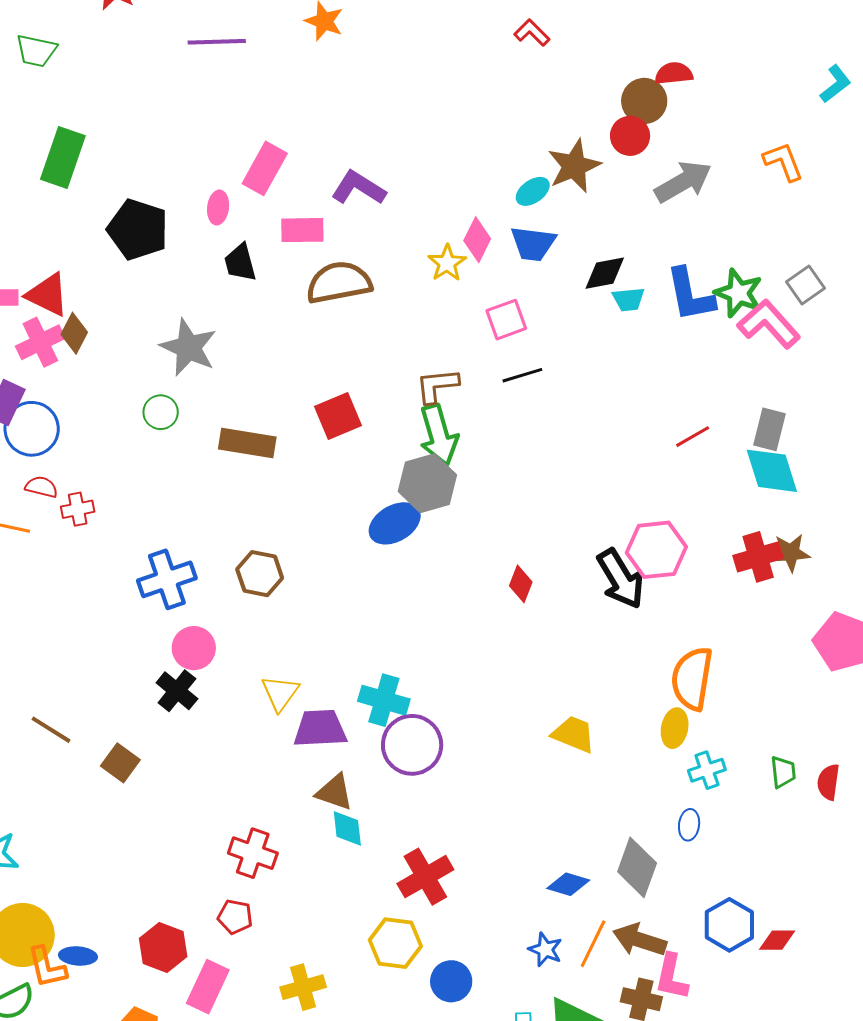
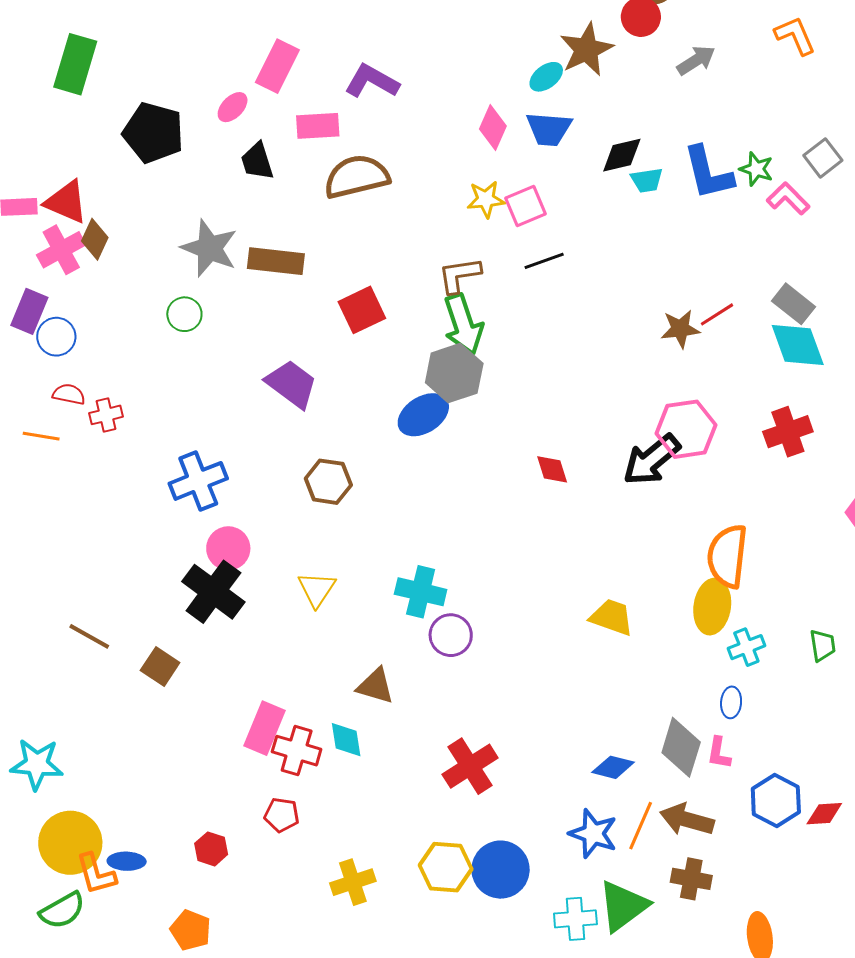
gray arrow: (683, 182) -> (696, 60), size x0.7
pink ellipse: (218, 207) -> (233, 107), turned 40
yellow star: (447, 263) -> (486, 199), moved, turned 30
green star: (738, 293) -> (756, 169), size x0.7
pink L-shape: (769, 324) -> (788, 198), size x0.7
blue circle: (32, 429) -> (56, 337), size x0.7
gray rectangle: (769, 429) -> (794, 304), turned -63
brown rectangle: (247, 443) -> (276, 261), moved
brown star: (791, 553) -> (680, 329), moved
brown hexagon: (260, 574) -> (328, 482), moved
black arrow: (621, 579) -> (652, 460), turned 84
red diamond: (521, 584) -> (552, 469), turned -36
black cross: (177, 691) -> (213, 592), size x1.5
yellow ellipse: (675, 728) -> (712, 607), size x1.4
purple trapezoid: (320, 729) -> (292, 384), moved, turned 42
purple circle: (412, 745) -> (451, 635), size x0.7
cyan diamond: (347, 828) -> (346, 740), moved
yellow hexagon: (395, 943) -> (446, 867), moved
red hexagon: (163, 948) -> (211, 849), size x0.7
blue star: (545, 950) -> (593, 834), size x1.4
pink L-shape: (671, 977) -> (719, 753), moved, size x0.7
blue circle: (451, 981) -> (501, 870), size x1.4
pink rectangle: (208, 987) -> (264, 728), moved

